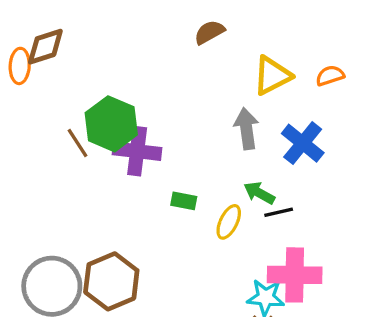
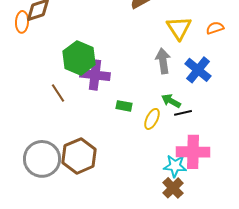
yellow triangle: (272, 76) -> (179, 28), turned -36
brown line: (78, 143) -> (58, 93), moved

